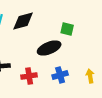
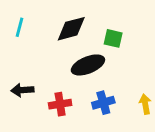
black diamond: (23, 21) -> (71, 29), moved

